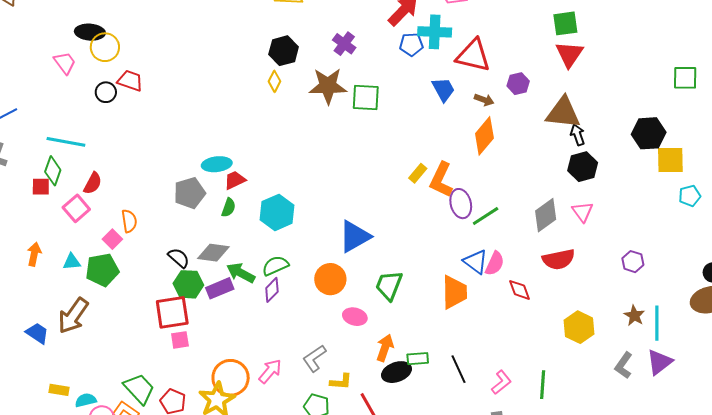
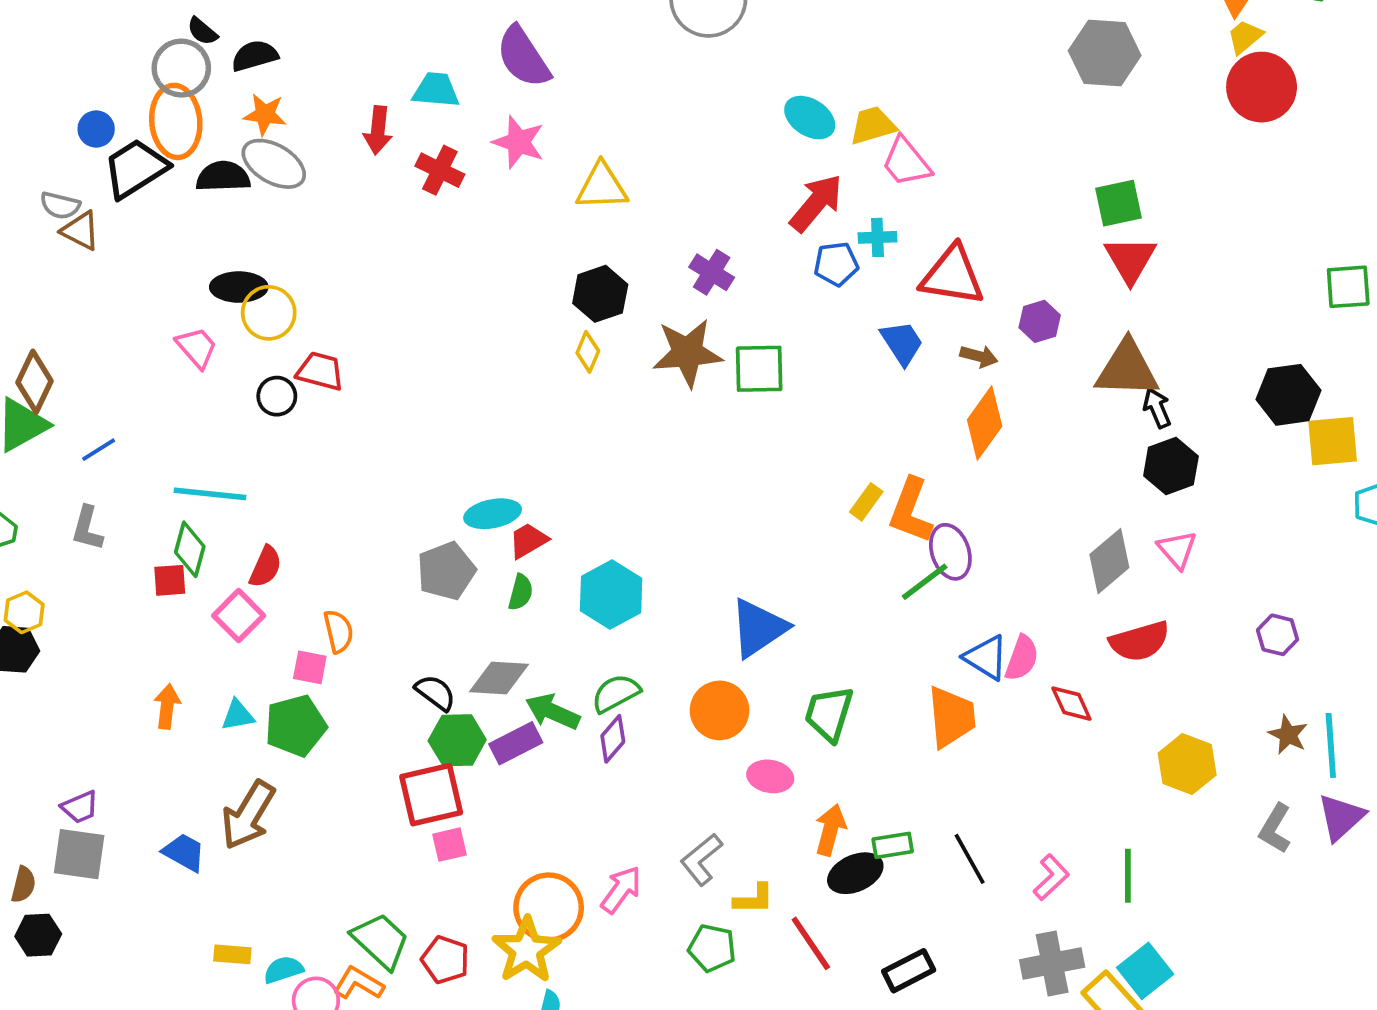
cyan cross: (435, 32) -> (877, 237), size x0.6
green line: (486, 216) -> (925, 582), moved
pink square: (112, 239) -> (310, 667), turned -30

